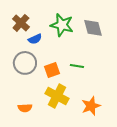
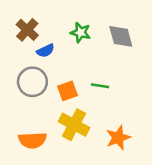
green star: (62, 25) -> (81, 32), size x0.7
orange semicircle: (25, 108) -> (32, 140), size x1.5

